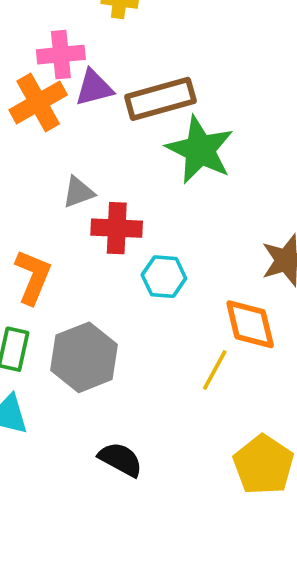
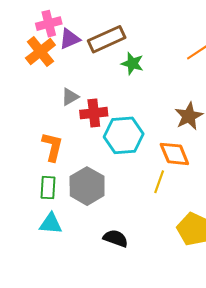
green star: (200, 150) -> (132, 63), size x0.6
cyan hexagon: (164, 277) -> (124, 135), size x1.6

